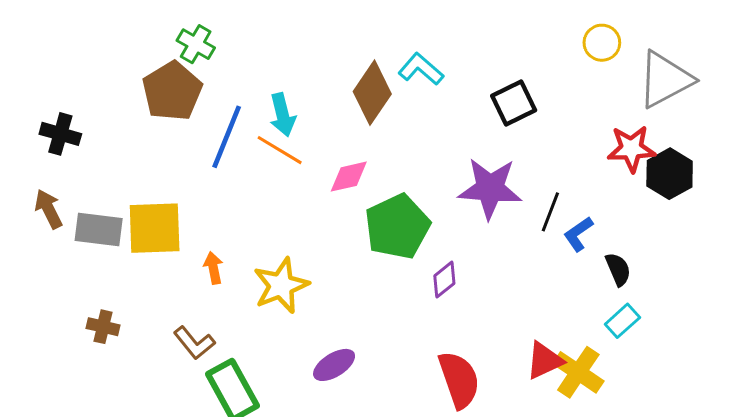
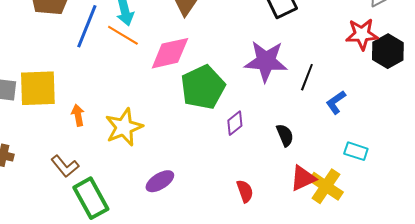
pink diamond: (349, 177) -> (170, 53), size x1.5
blue L-shape: (578, 234) -> (336, 102), moved
black semicircle: (618, 269) -> (285, 135), moved
cyan rectangle: (622, 321) -> (356, 151), turned 60
red semicircle: (459, 380) -> (245, 191), size x0.6

